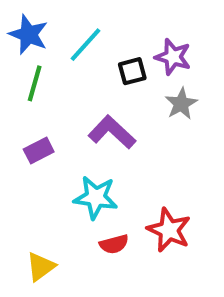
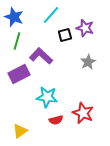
cyan line: (86, 45) -> (51, 15), moved
gray star: (181, 104) -> (88, 62), moved
purple L-shape: (112, 132) -> (41, 56), moved
purple rectangle: (39, 151) -> (19, 74), size x1.5

